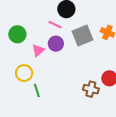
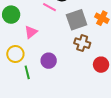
purple circle: (56, 44) -> (49, 61), moved
brown cross: (91, 89) -> (82, 43), moved

